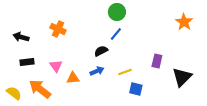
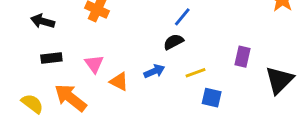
black semicircle: (101, 51) -> (173, 42), moved
orange triangle: (73, 78) -> (119, 82), turned 32

